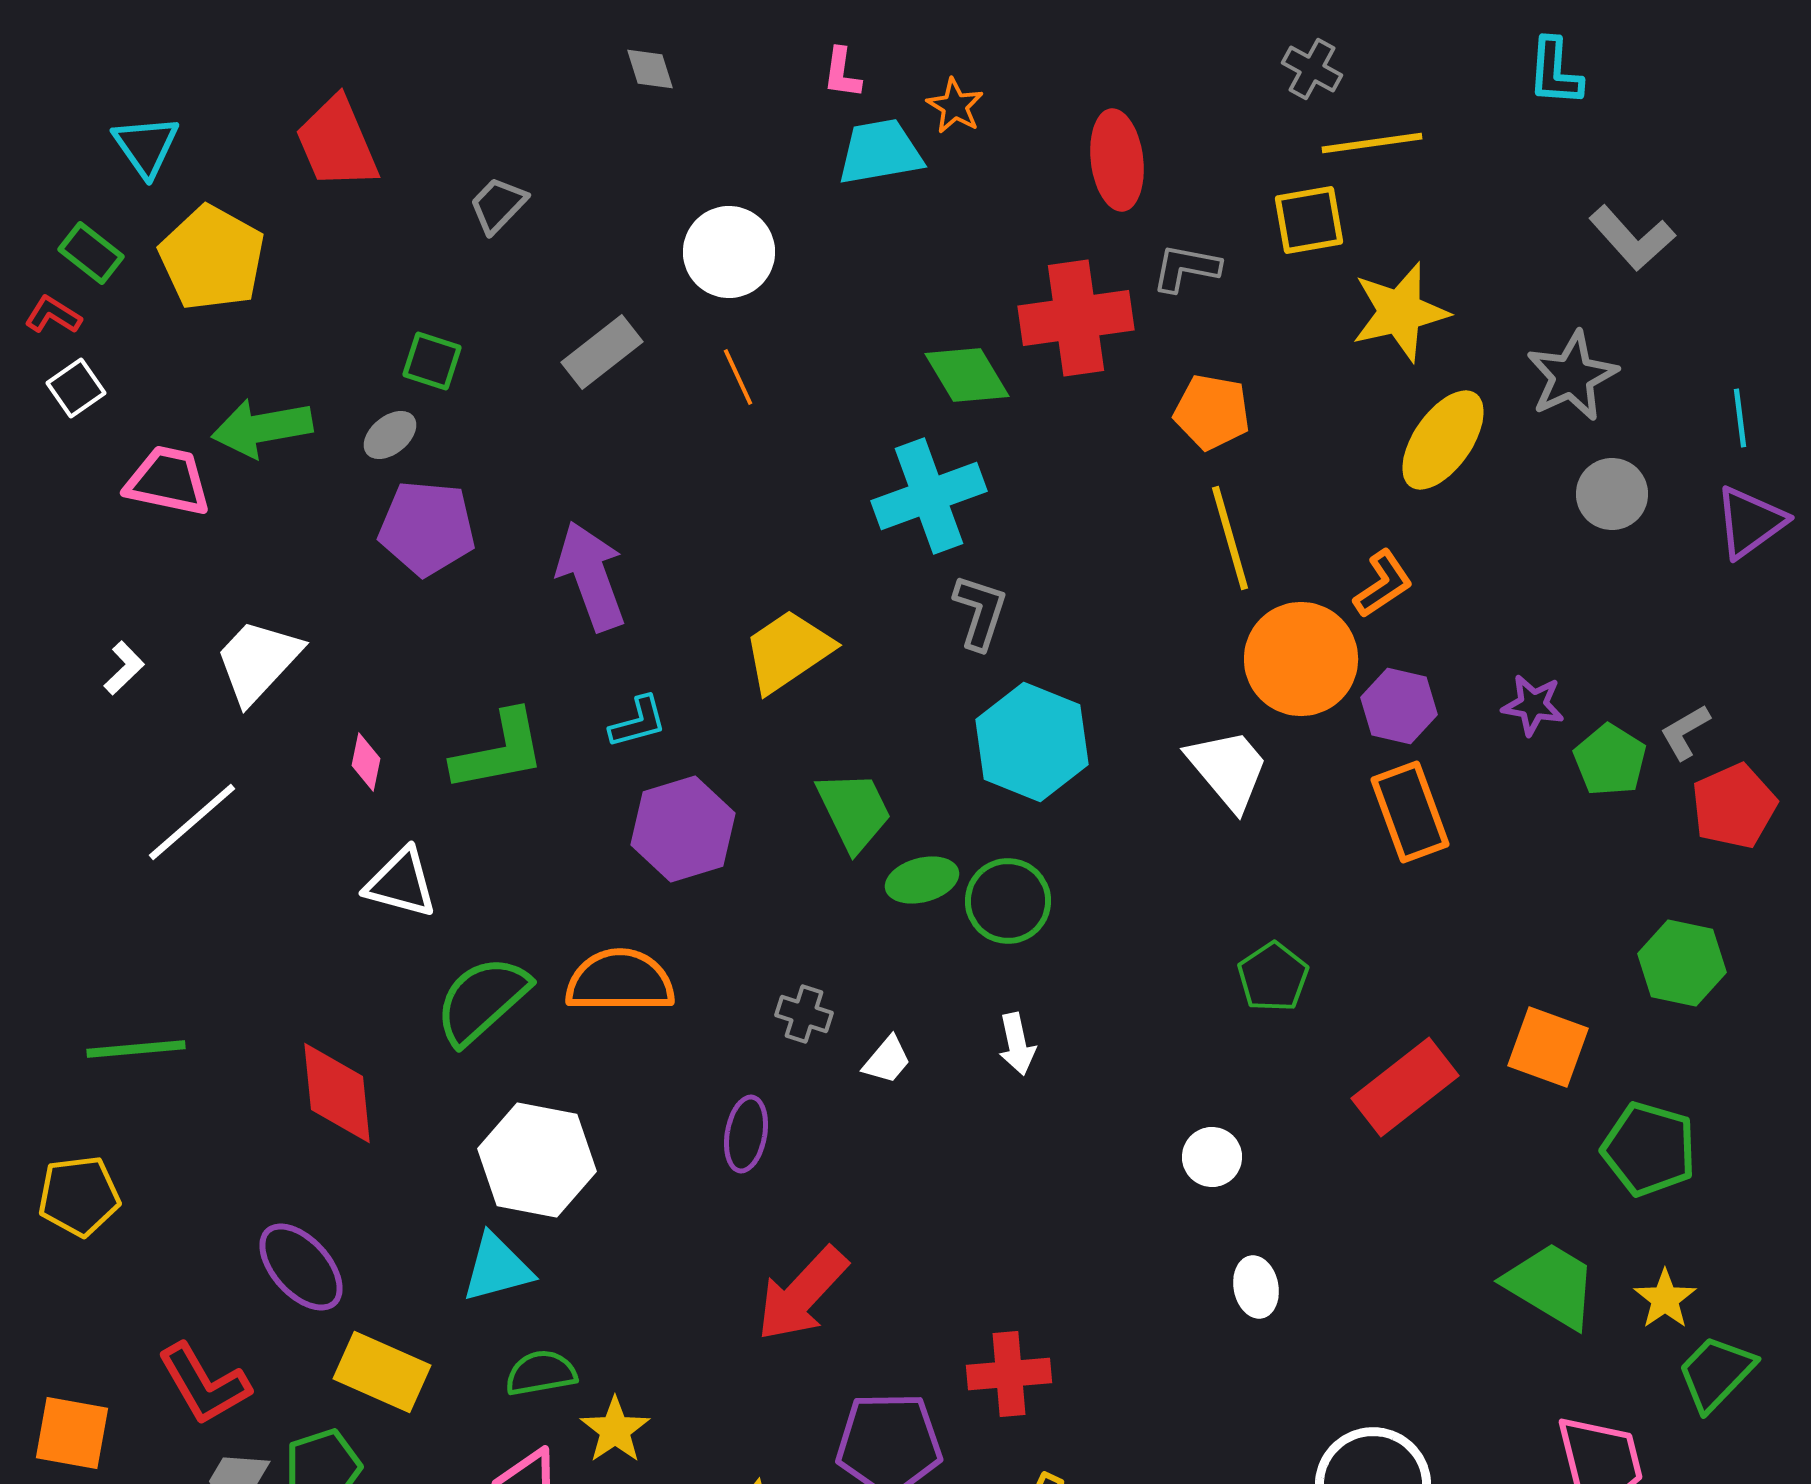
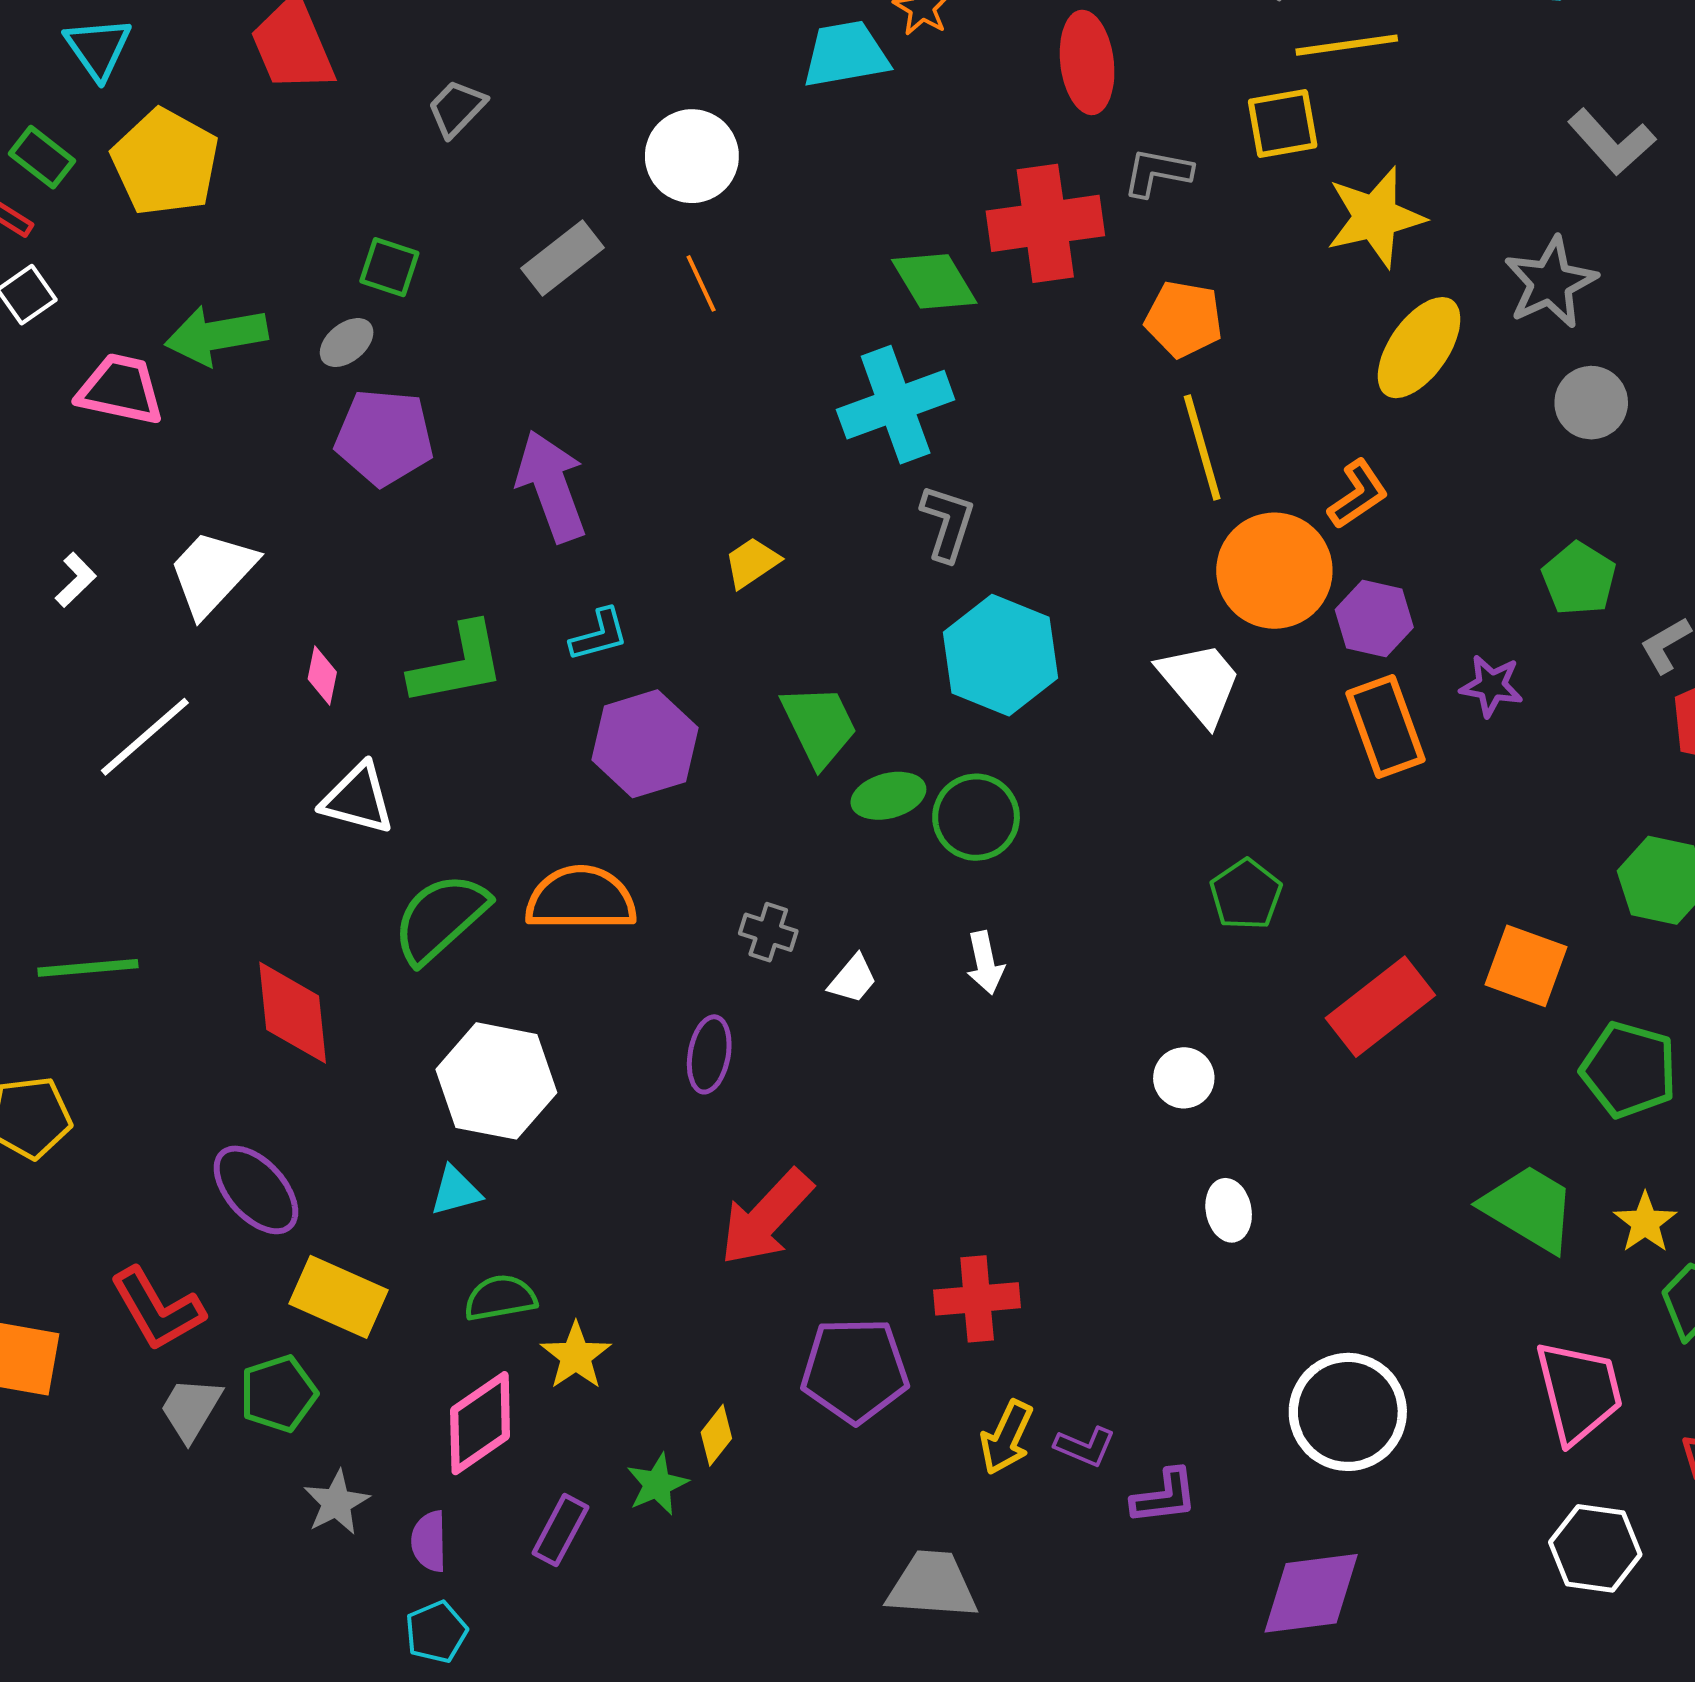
yellow trapezoid: (788, 651) -> (752, 563), size x0.6
purple star: (1533, 705) -> (1491, 686), moved
green pentagon: (1610, 760) -> (1579, 579), moved
cyan triangle: (497, 1268) -> (456, 1191), size x0.7

